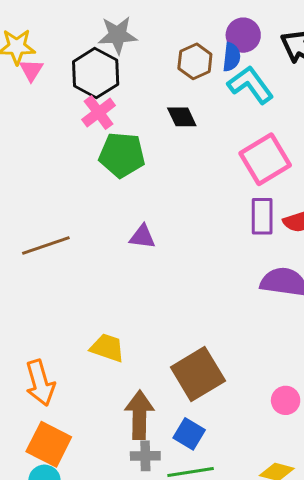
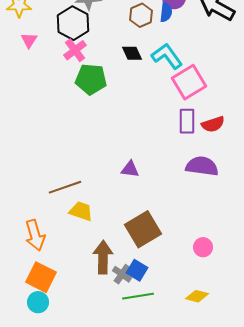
pink triangle: (31, 70) -> (29, 40), moved
cyan L-shape: (250, 85) -> (167, 56), moved
purple triangle: (142, 237) -> (130, 169), moved
brown line: (46, 245) -> (65, 187), moved
gray cross: (145, 456) -> (122, 274), moved, turned 36

